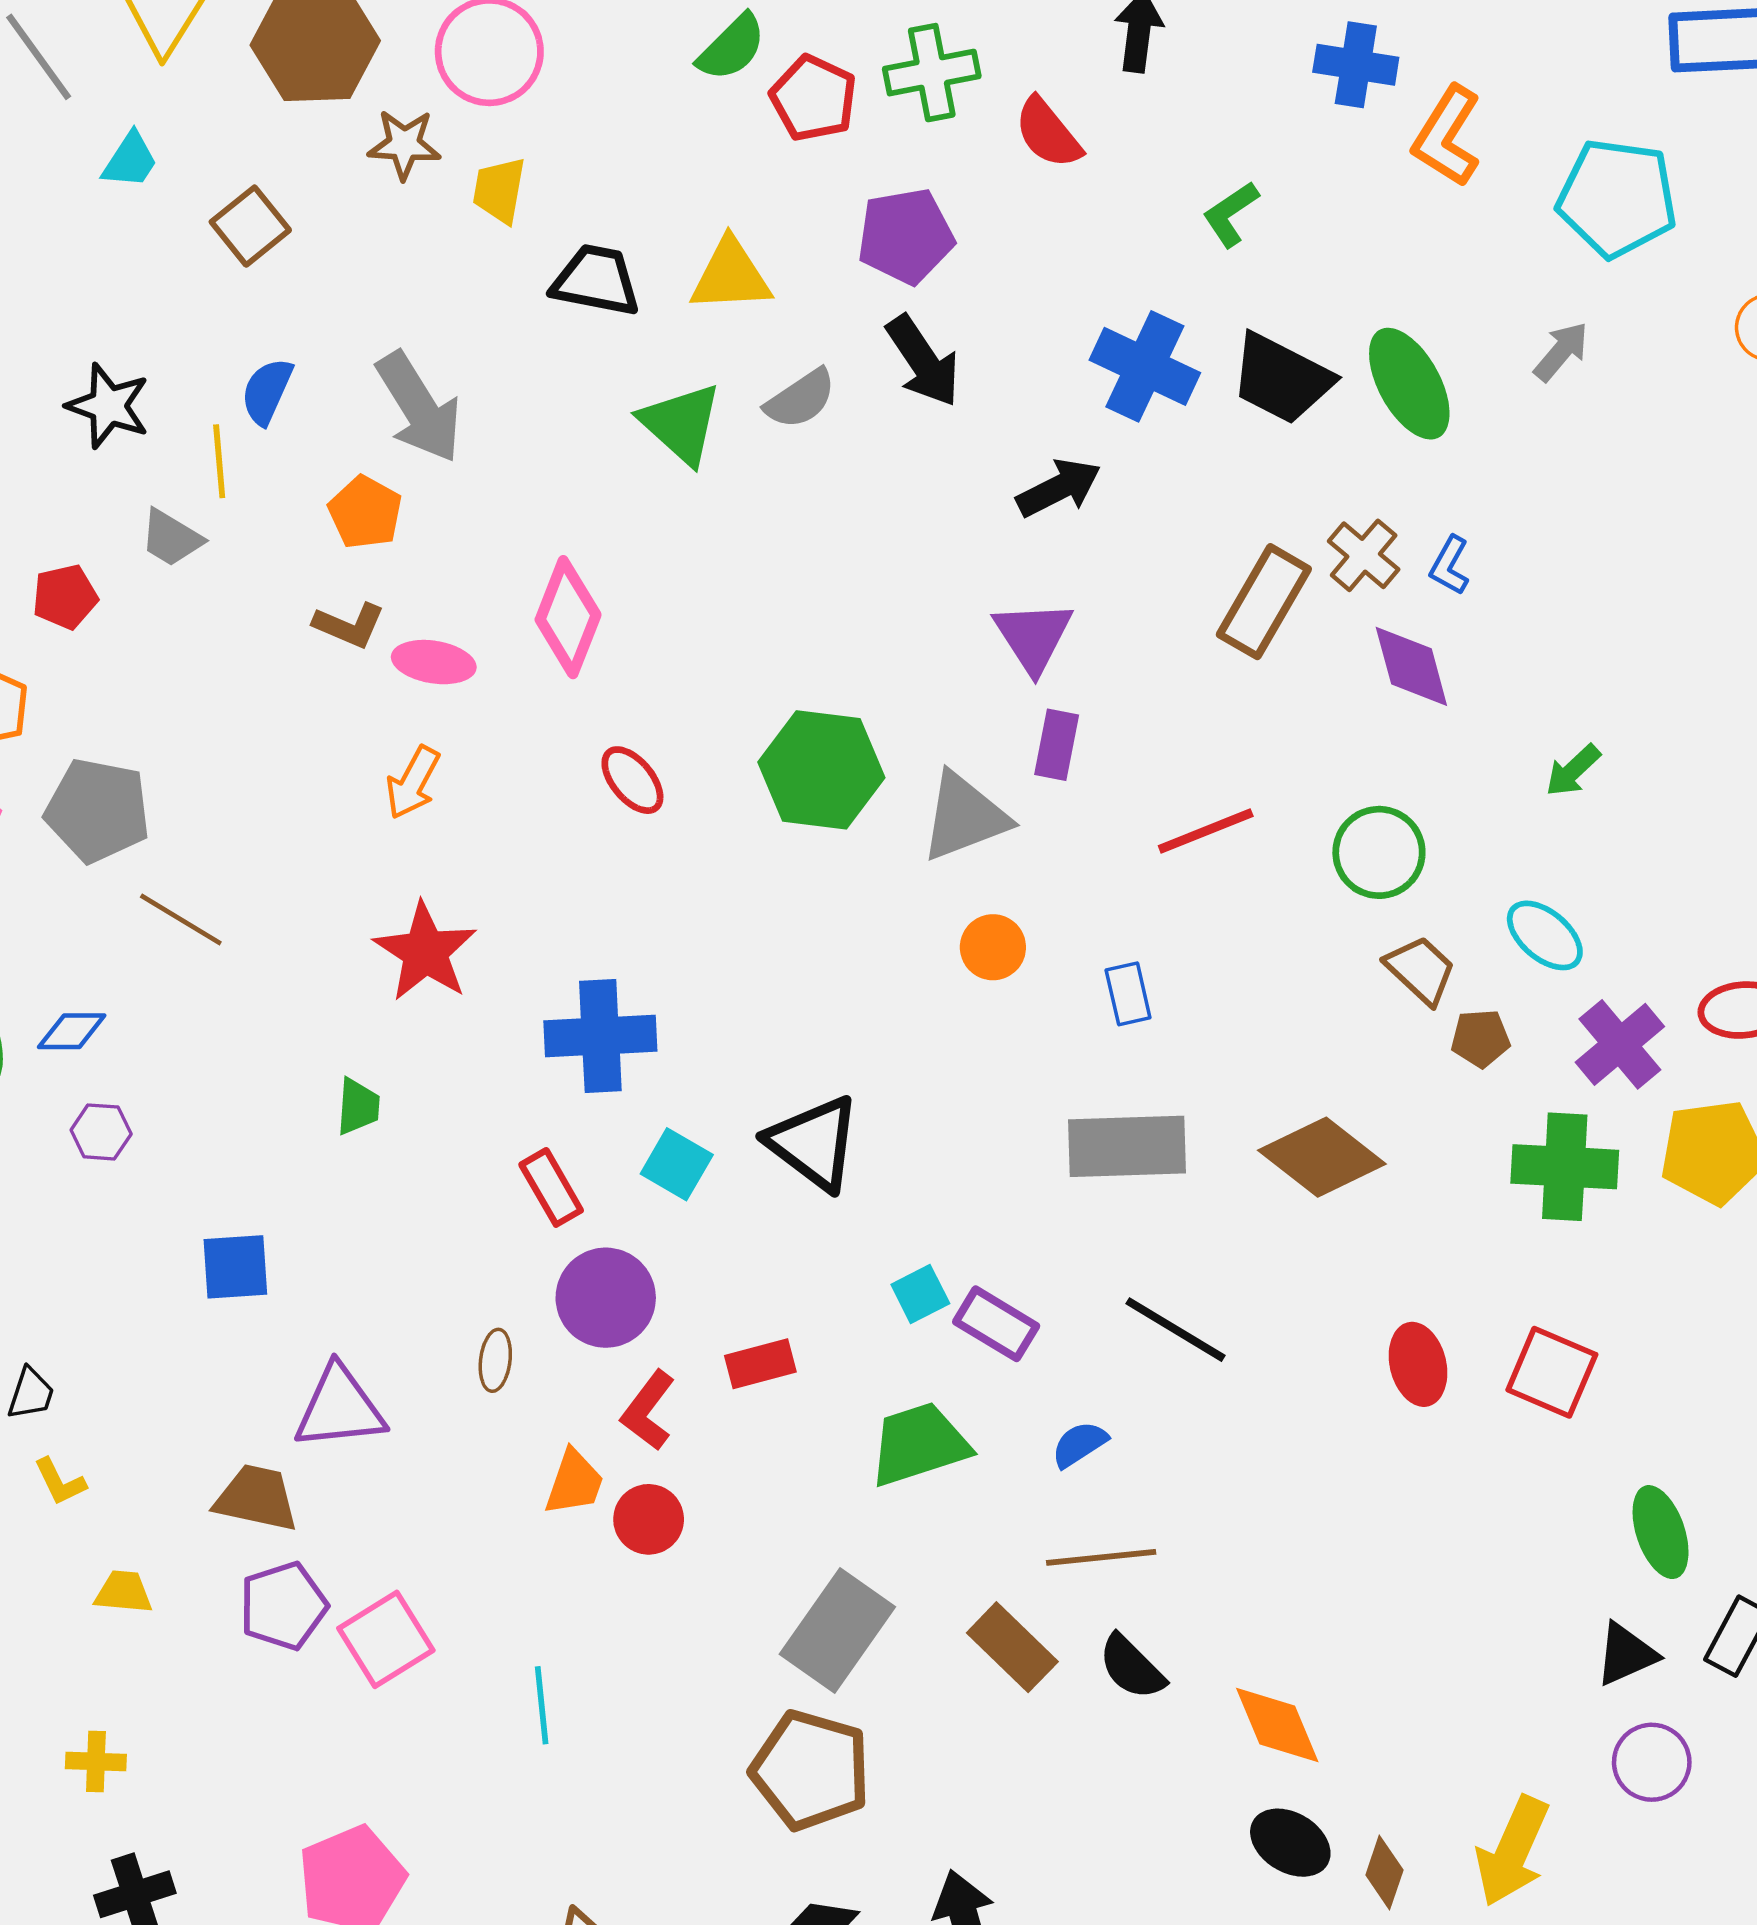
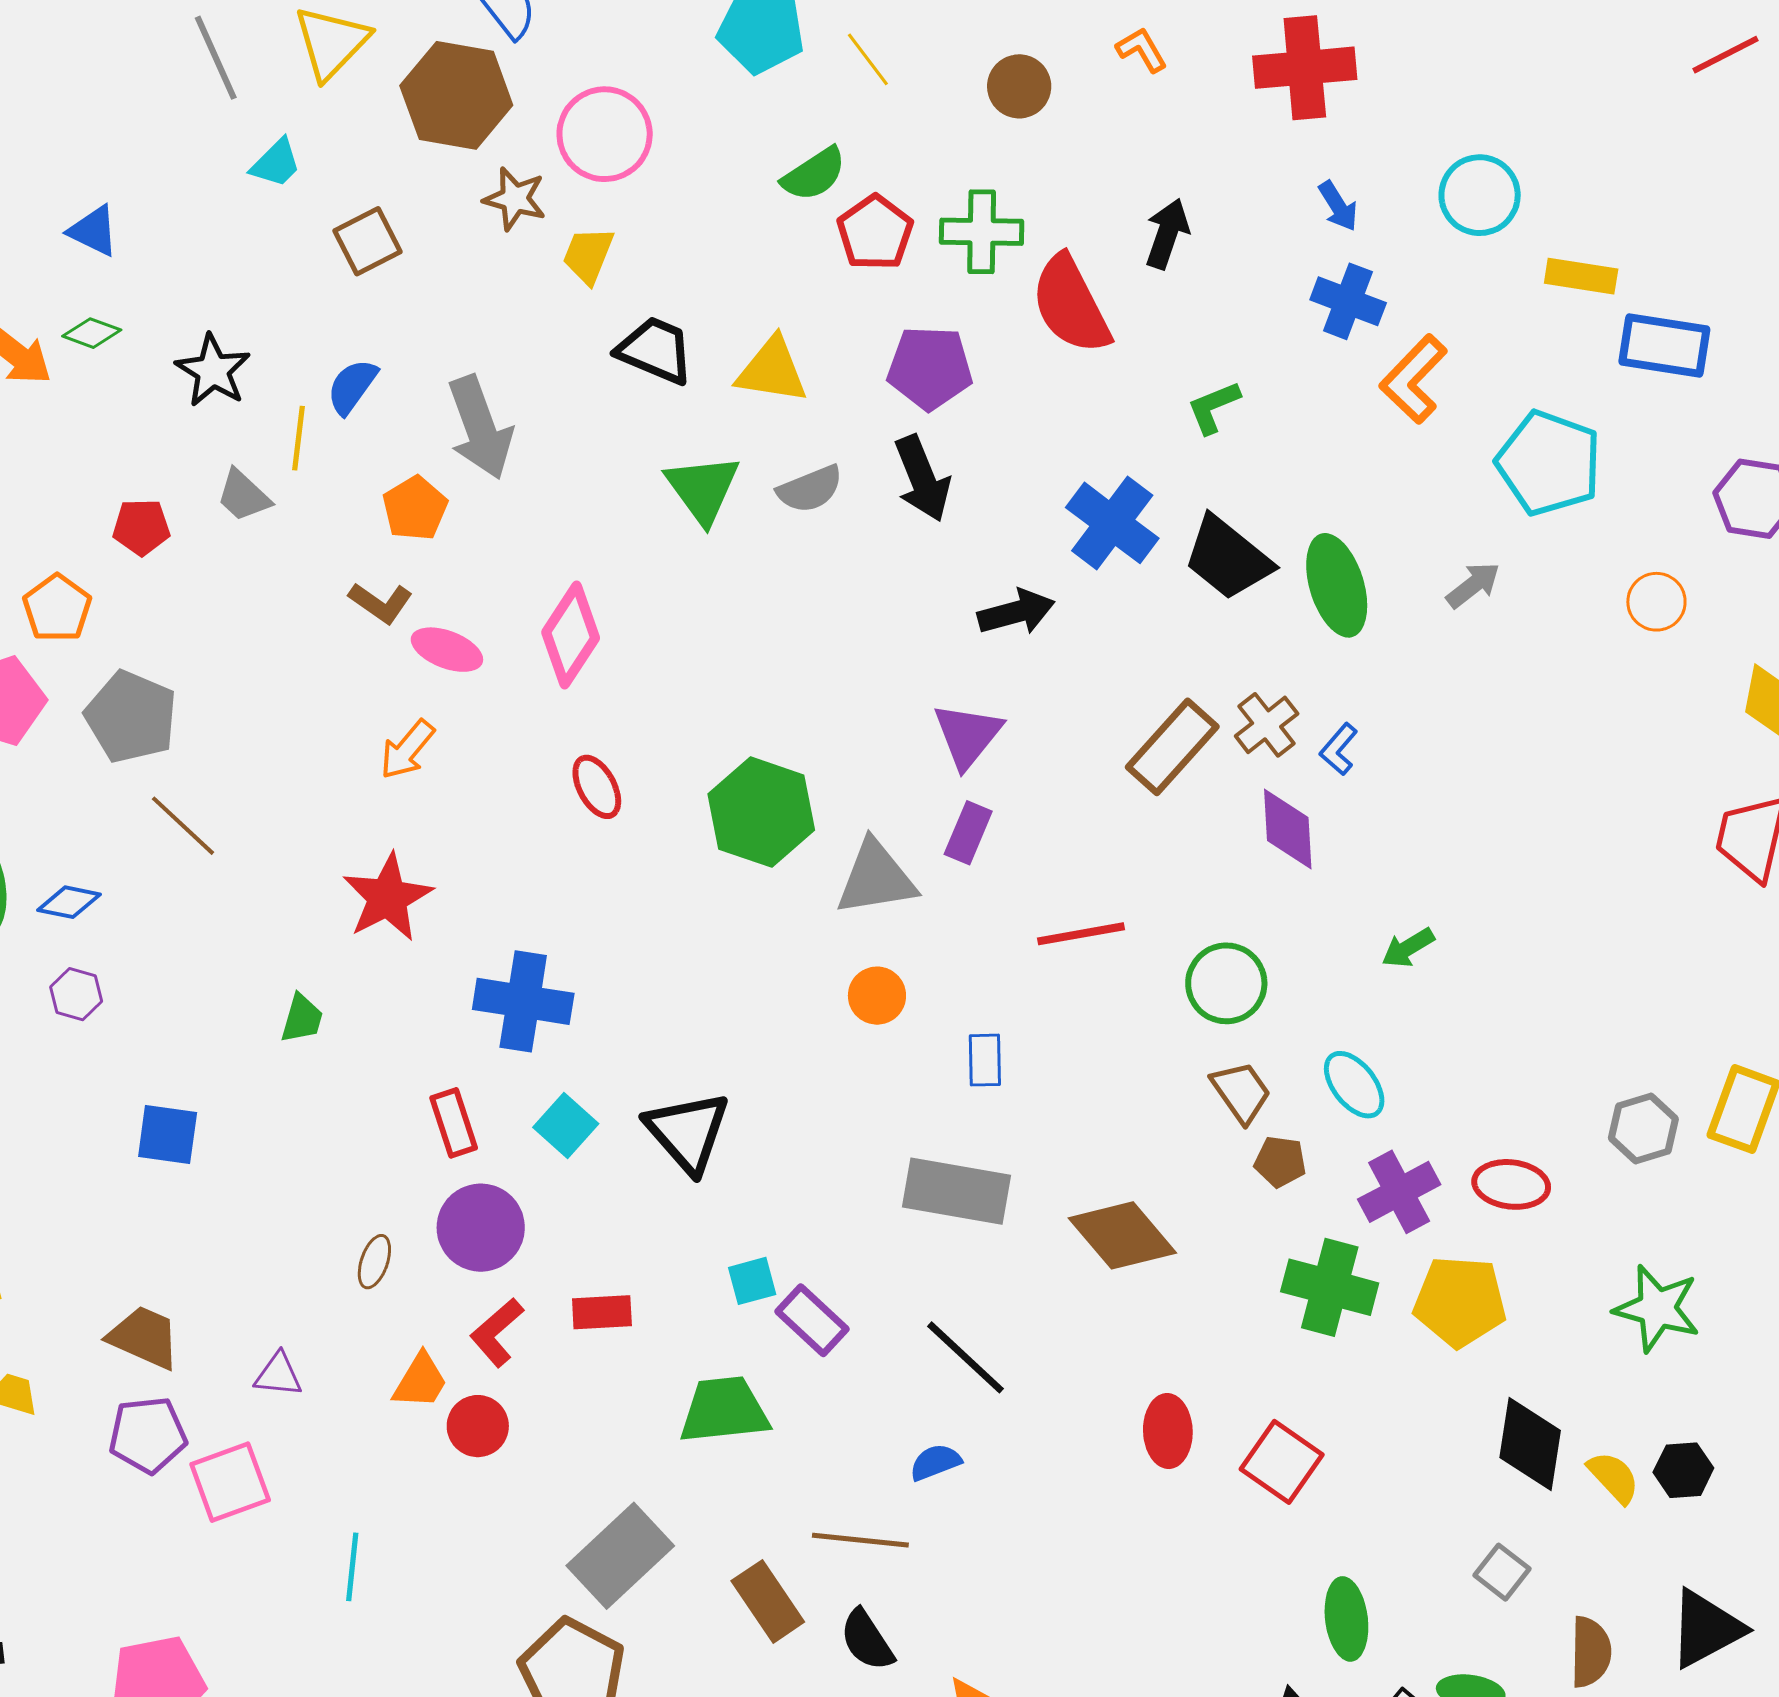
red semicircle: (1048, 133) -> (1071, 305), size x1.5
purple triangle: (340, 1408) -> (278, 1375), moved, size x0.6
blue semicircle: (1079, 1444) -> (935, 1462), moved

